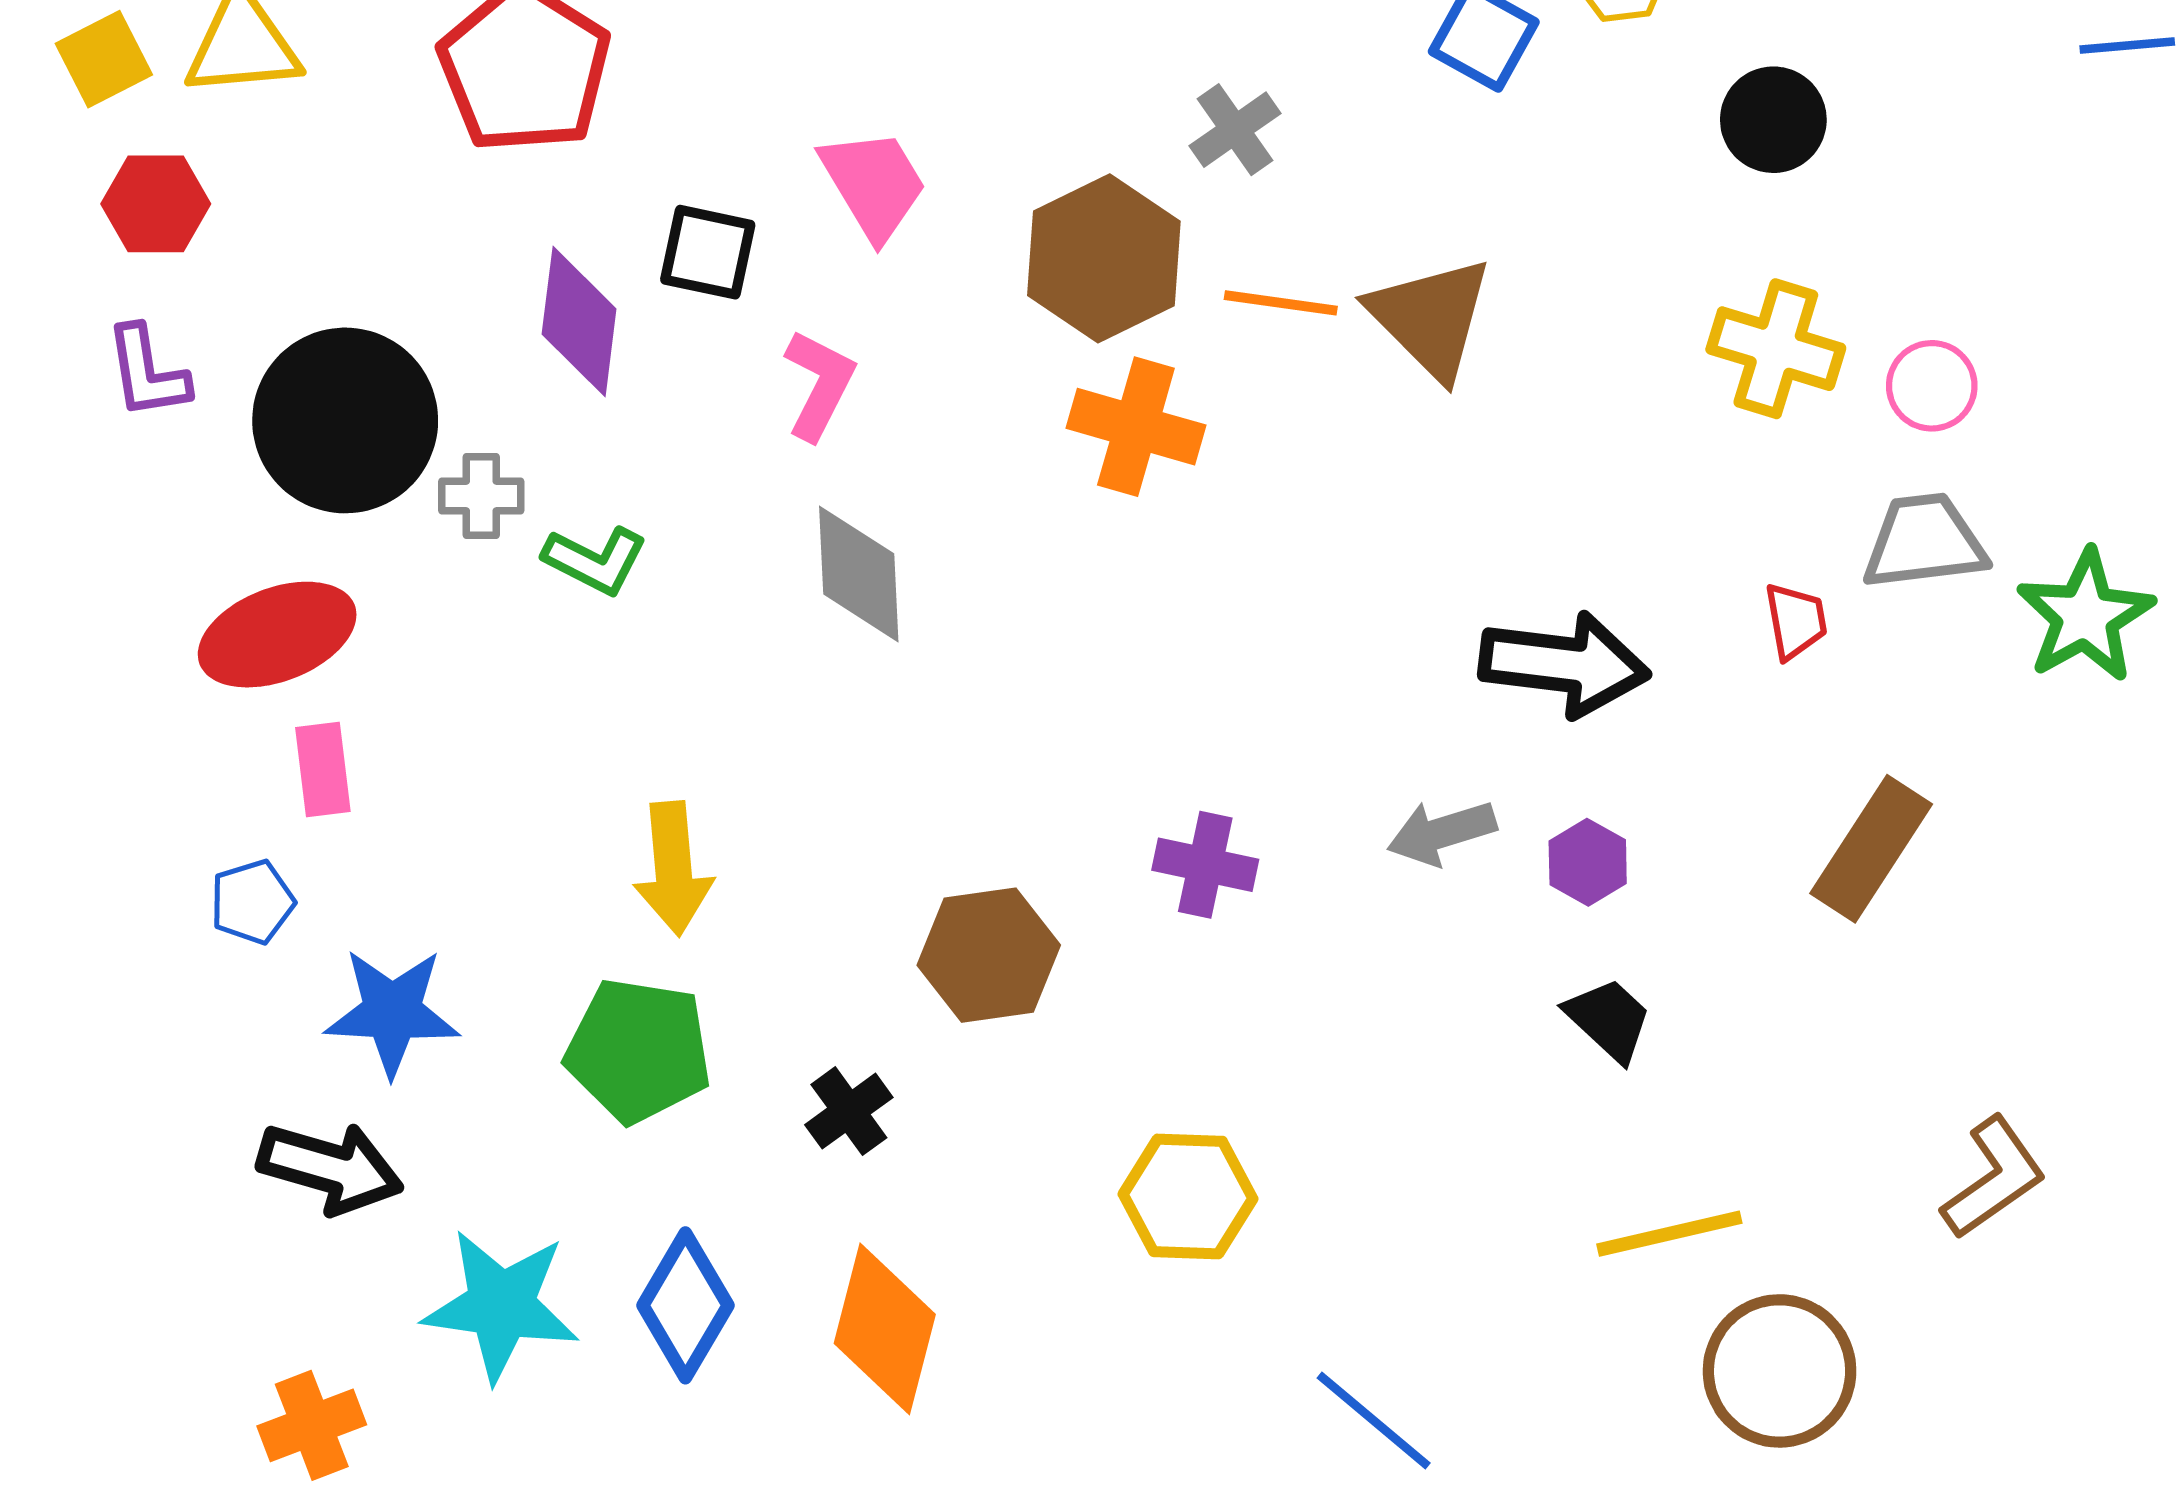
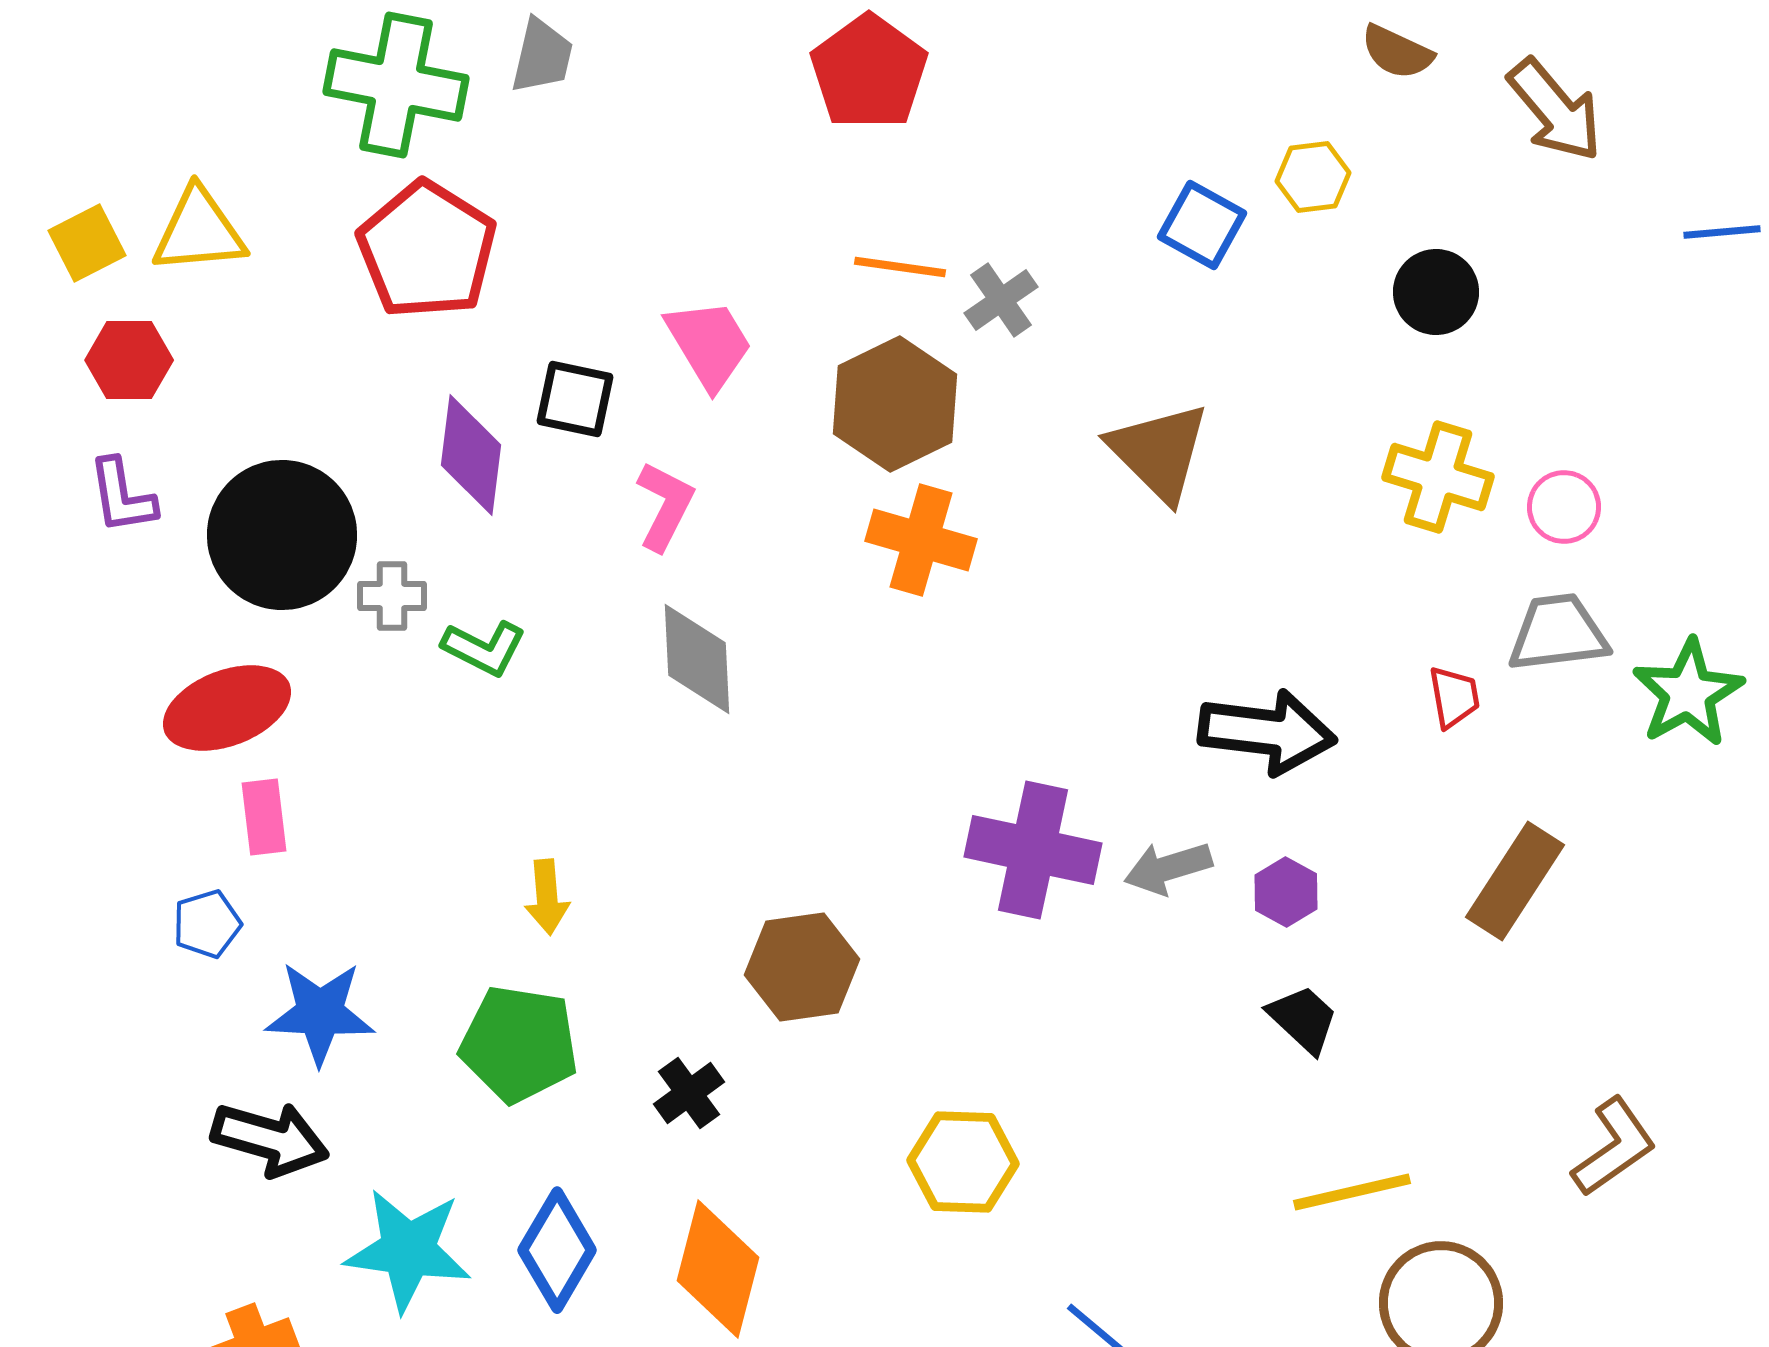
orange line: (1281, 303) -> (900, 267), moved
purple cross: (1205, 865) -> (1033, 850), moved, size x1.6
yellow arrow: (673, 868) -> (547, 897), size x0.7

